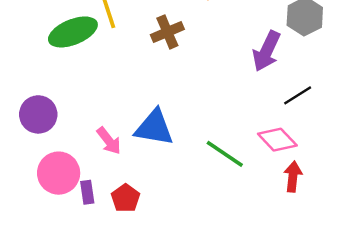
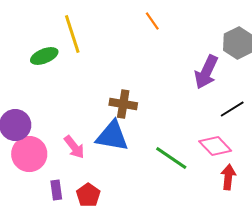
green ellipse: (73, 32) -> (44, 56), size x0.7
brown cross: (167, 32) -> (123, 104), moved, turned 32
pink circle: (59, 173) -> (29, 154), moved

